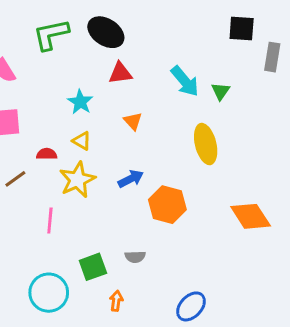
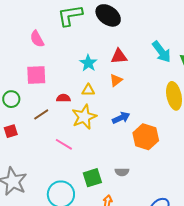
red triangle: (120, 73) -> (119, 56), moved
orange triangle: (133, 121) -> (116, 80), moved, turned 32
yellow triangle: (82, 141) -> (88, 90), turned -32
pink line: (50, 221) -> (64, 144), turned -66

